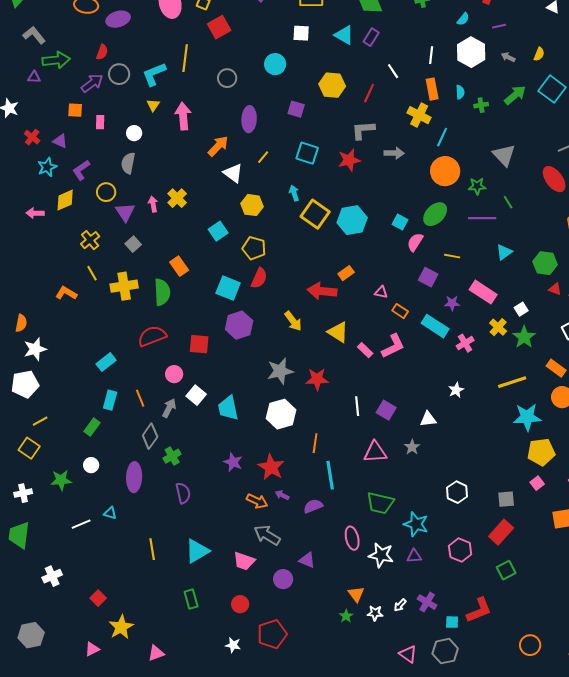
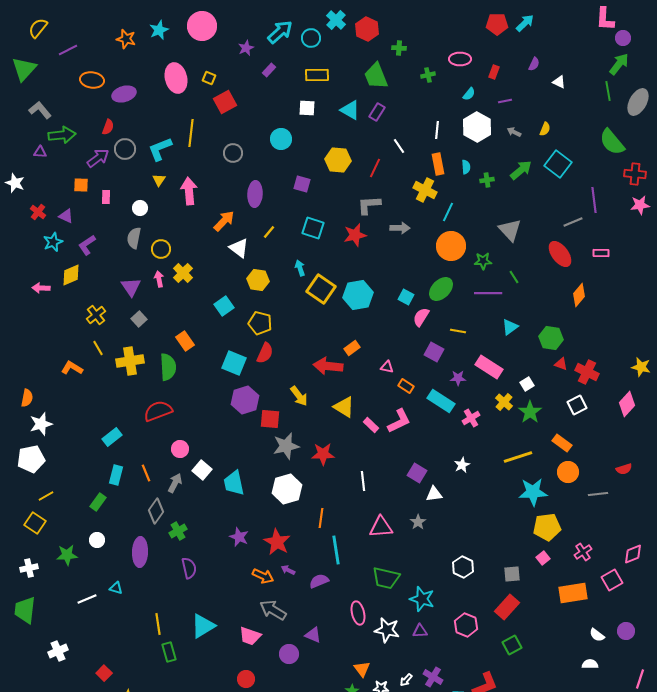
yellow circle: (106, 192) -> (161, 249), moved
red square: (199, 344) -> (270, 419), moved
purple square: (386, 410) -> (417, 473), moved
green rectangle: (191, 599) -> (169, 652), moved

